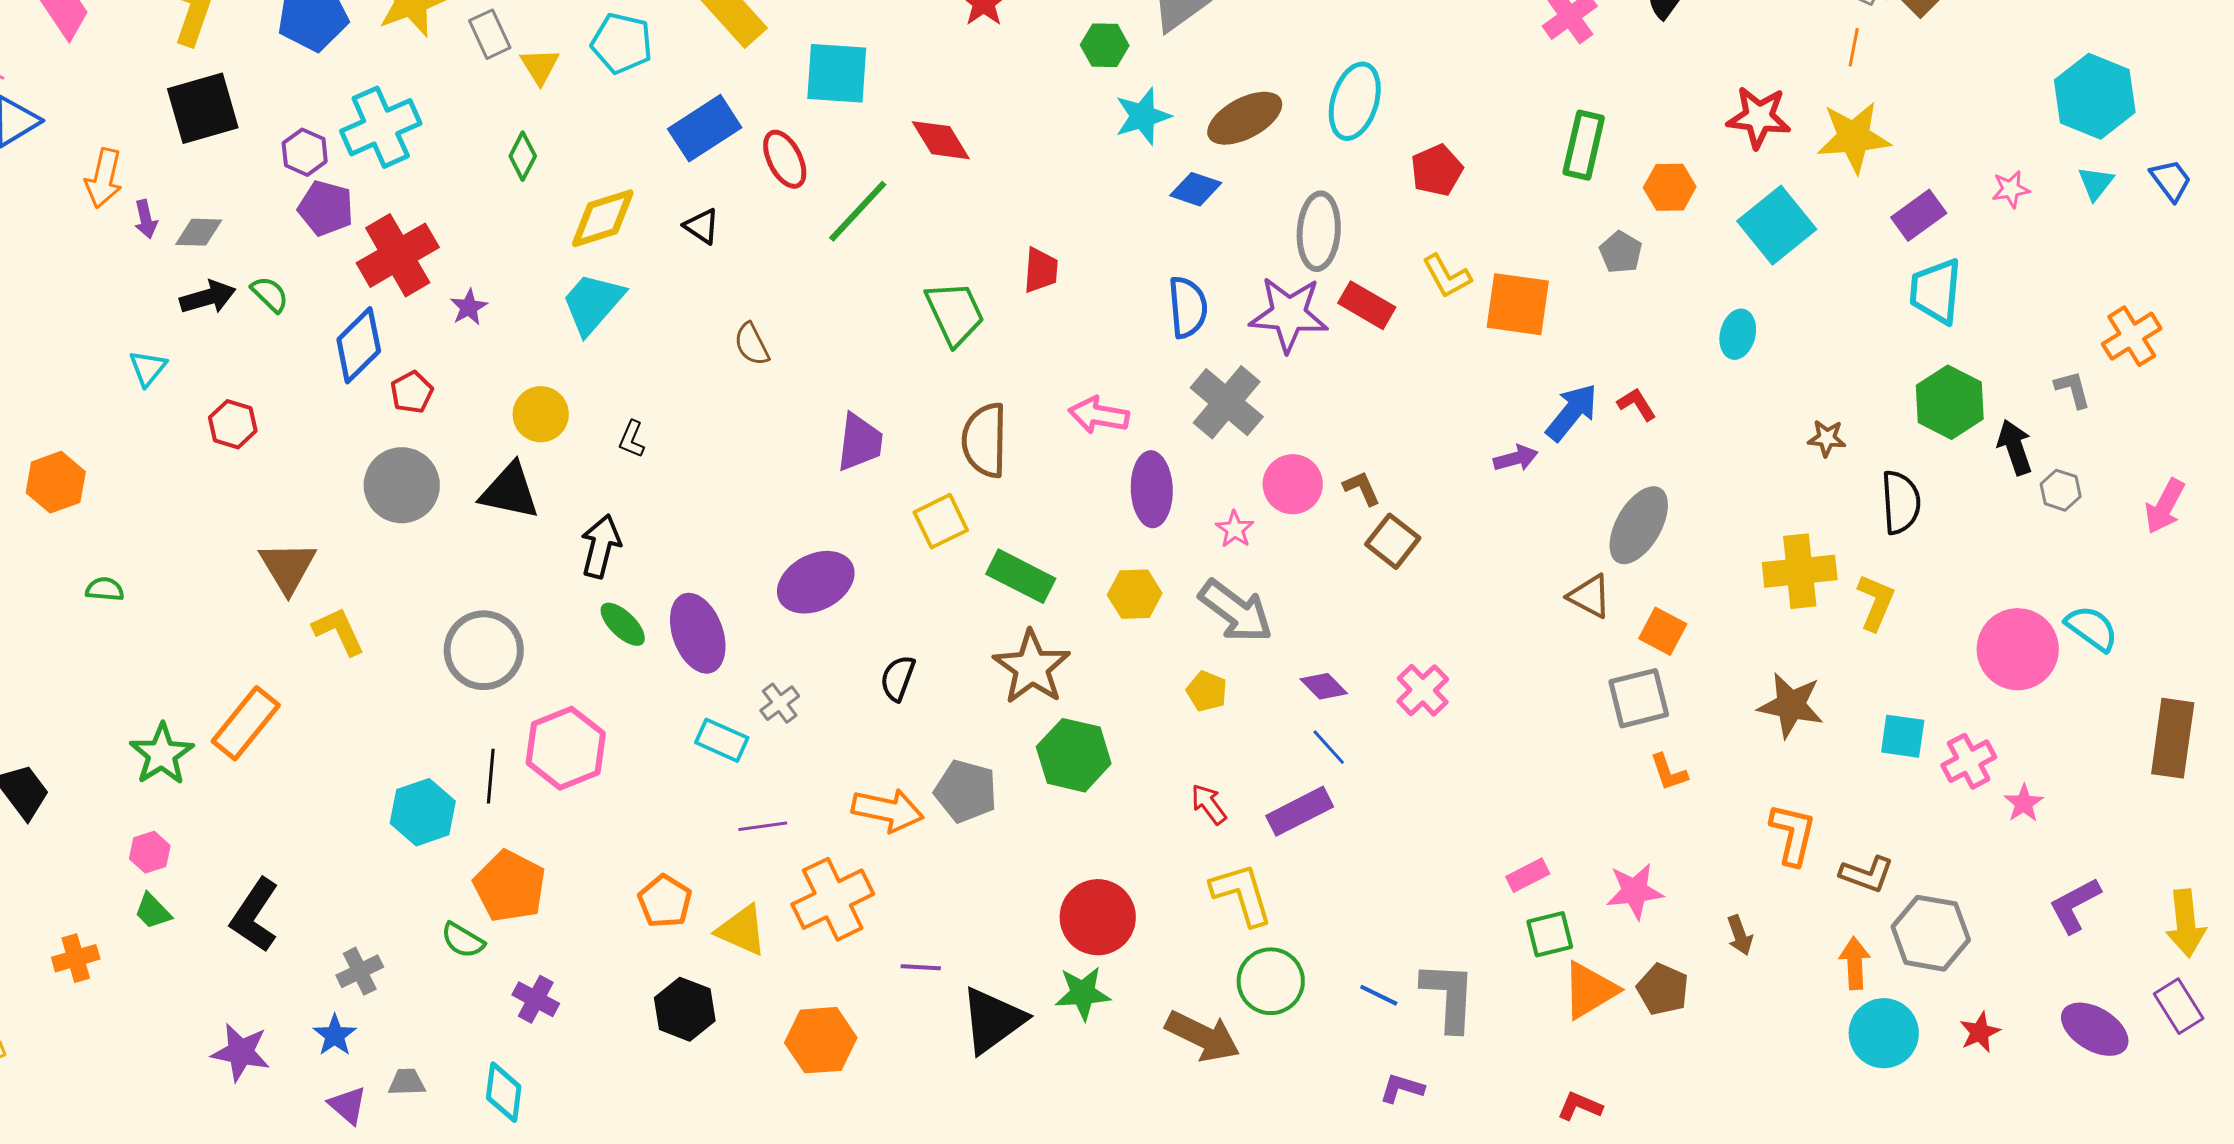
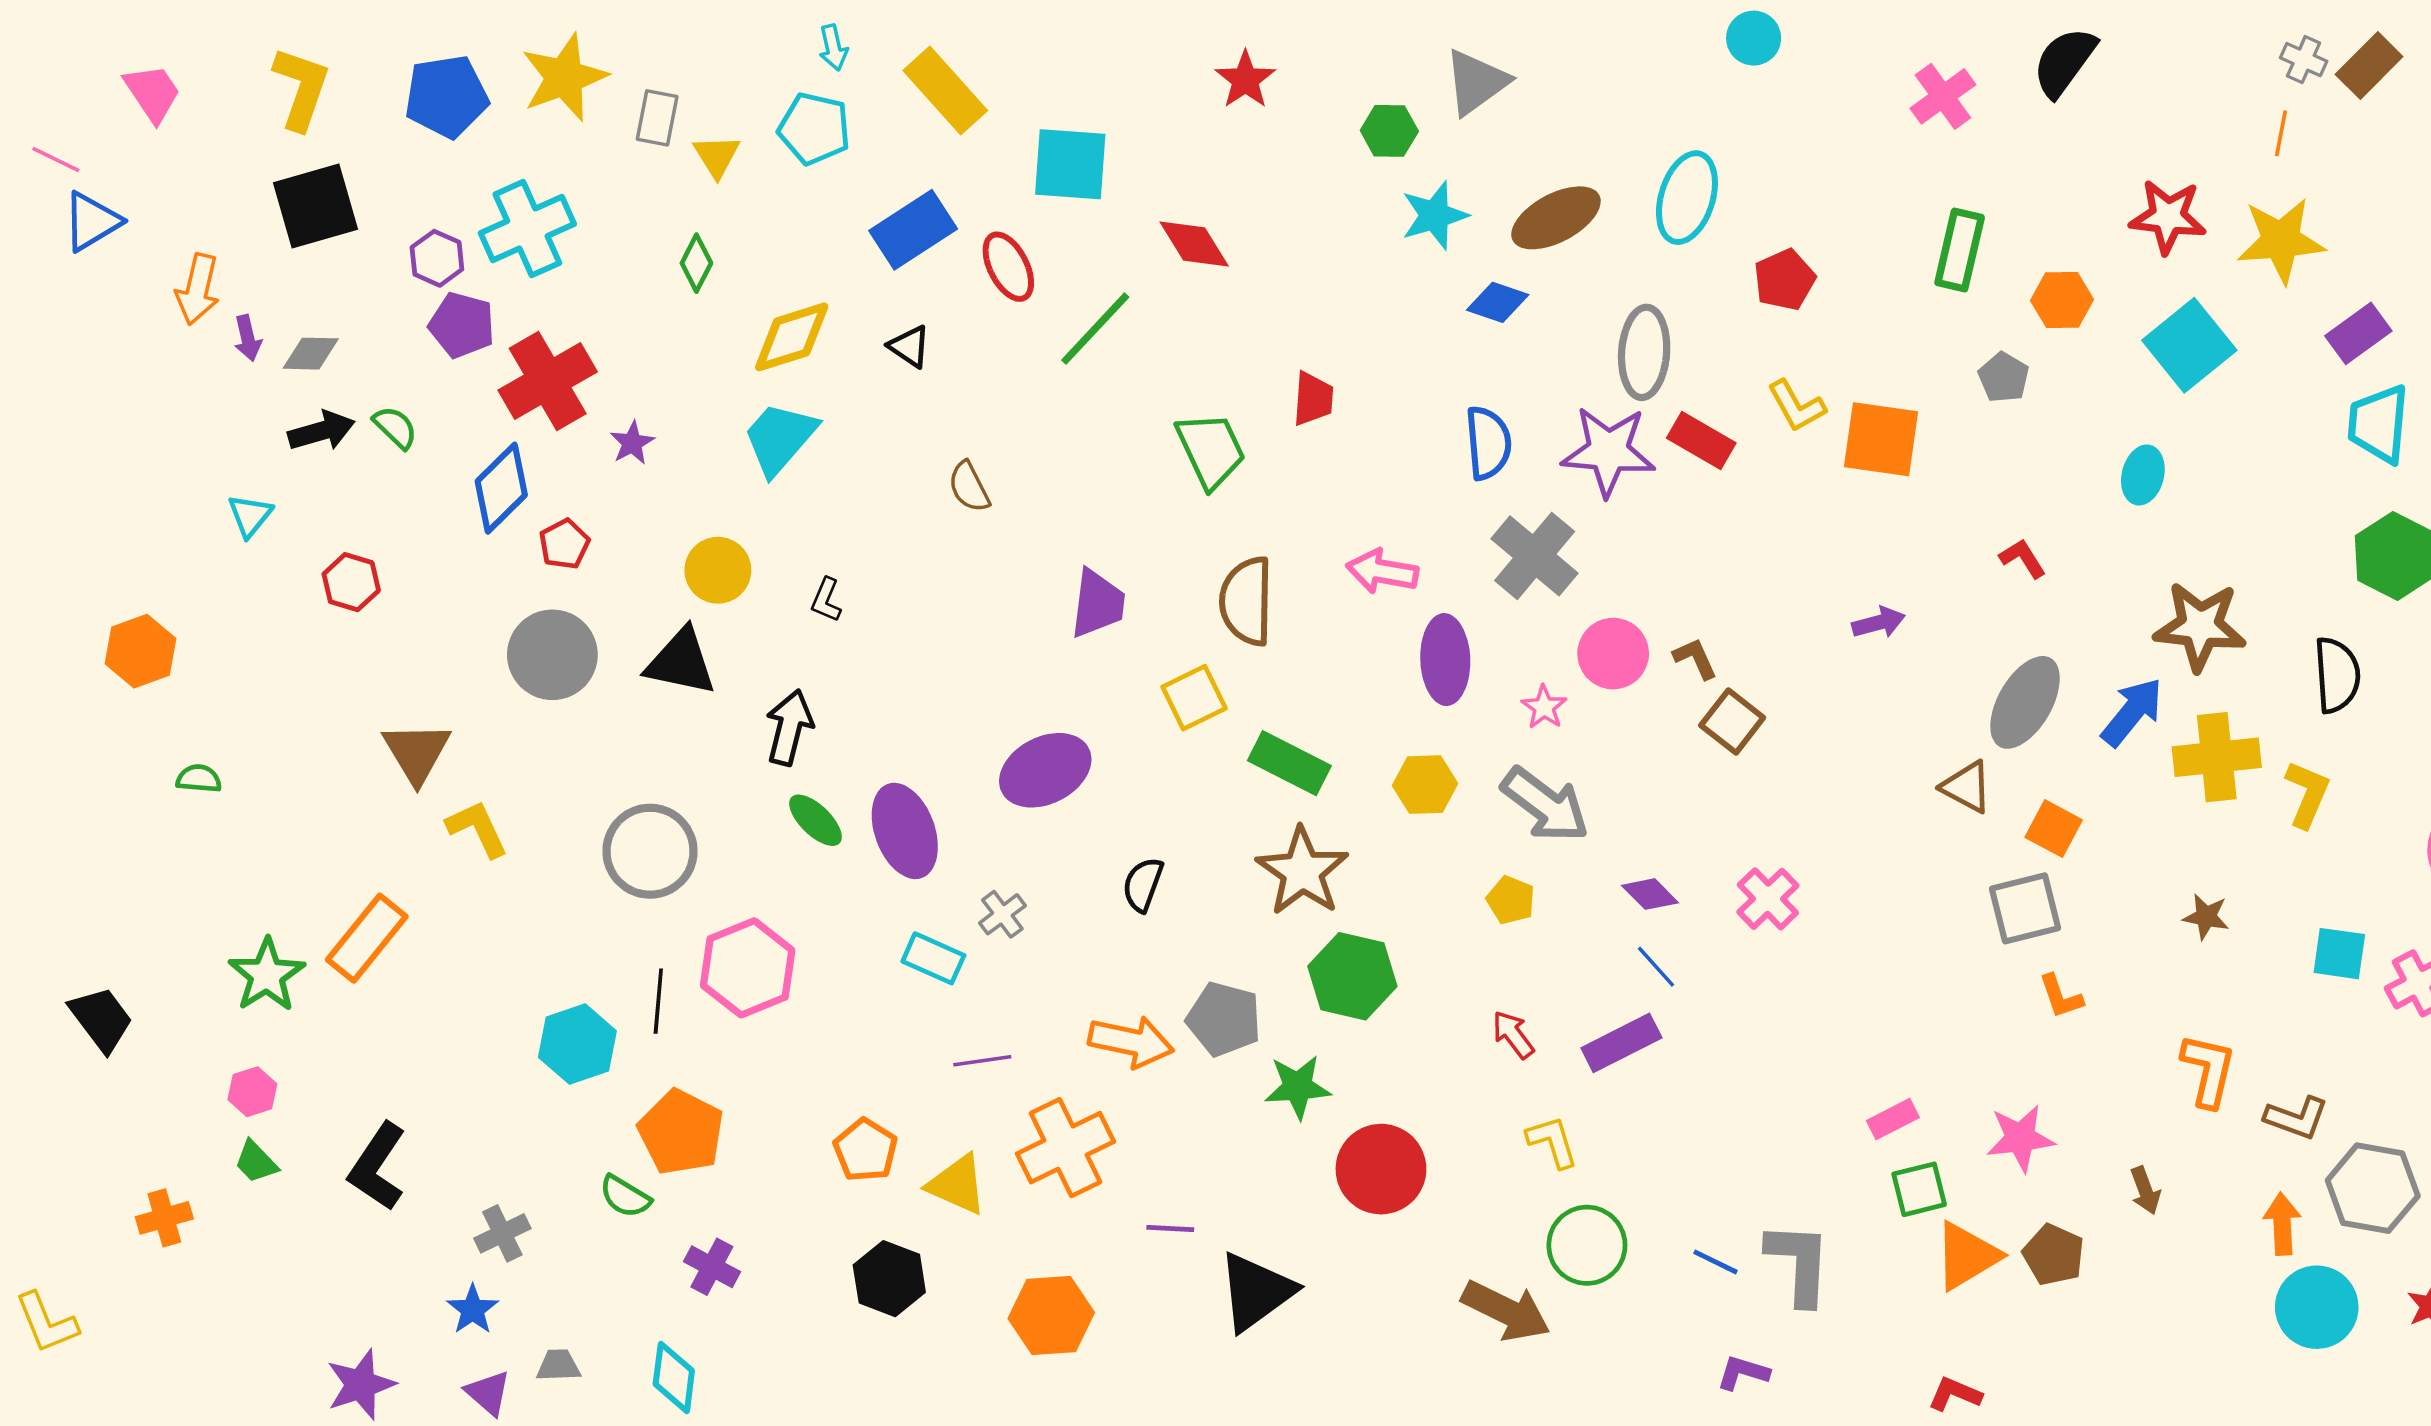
gray rectangle: (490, 34) -> (657, 118), turned 36
blue arrow: (1572, 412) -> (2132, 712), moved
brown star: (1827, 438) -> (2200, 626), moved, size x2.0
brown star: (1791, 705) -> (2206, 917), size x0.6
yellow L-shape: (1242, 894) -> (1552, 1142), size x0.7
green star: (1083, 993) -> (1298, 1087), moved
purple star: (241, 1052) -> (361, 1385), moved, turned -30

